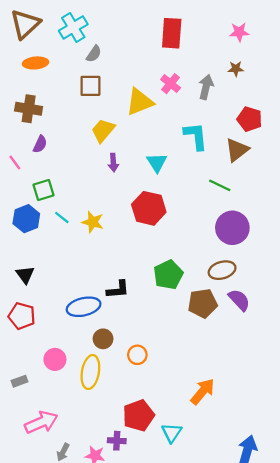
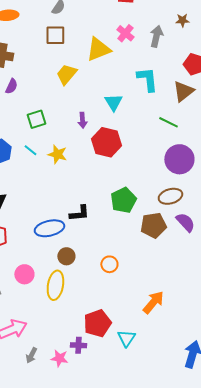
purple arrow: (113, 163) -> (82, 120), moved
green square: (43, 190) -> (36, 119), moved
orange circle: (137, 355) -> (109, 264), moved

